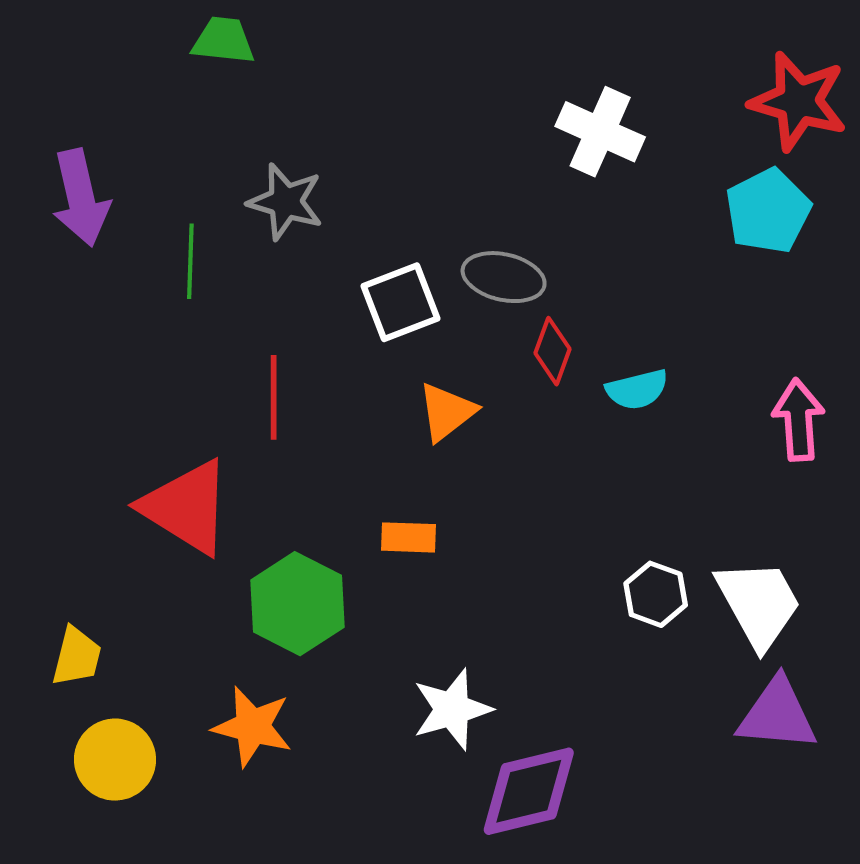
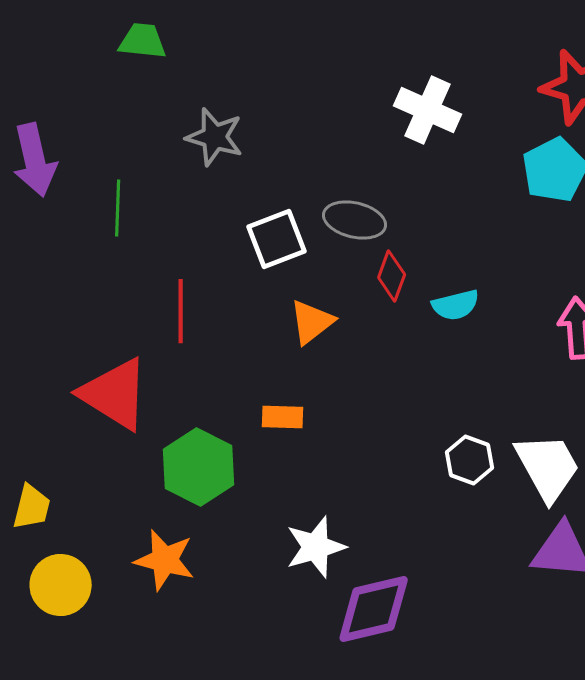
gray star: (286, 202) -> (215, 137), moved

